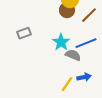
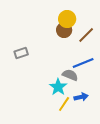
cyan star: (61, 42) -> (58, 87), moved

